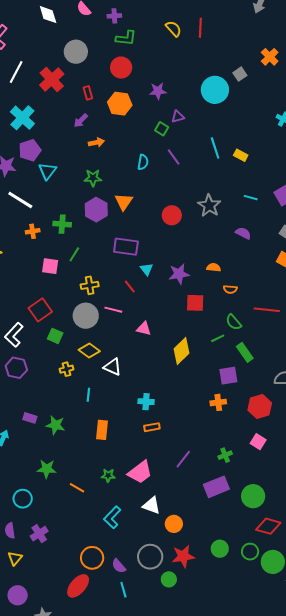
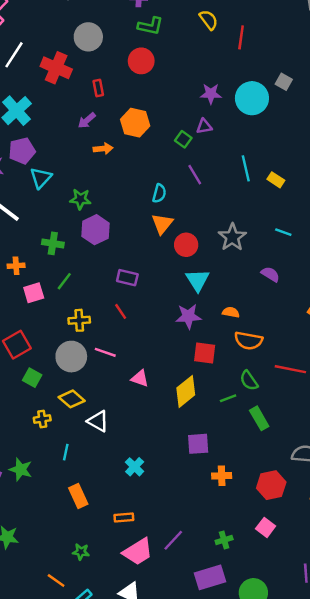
red line: (200, 28) -> (241, 37), moved
gray square: (240, 74) -> (284, 82), turned -32
red cross: (52, 79) -> (56, 68), turned -30
purple star: (158, 91) -> (211, 94), moved
orange hexagon: (120, 104) -> (135, 123), moved
cyan semicircle: (143, 162) -> (159, 193), moved
green star: (93, 178) -> (80, 199), moved
orange triangle: (124, 202) -> (162, 224), moved
orange cross: (33, 231) -> (16, 266), moved
purple rectangle: (126, 247) -> (127, 278), size x0.7
pink square: (50, 266) -> (34, 293), turned -30
cyan triangle: (147, 269) -> (198, 280), moved, size x1.5
red line: (130, 286) -> (121, 311), moved
orange semicircle: (230, 289) -> (249, 341), size x1.6
yellow diamond: (182, 351) -> (186, 391), moved
purple square: (228, 376) -> (198, 444), moved
cyan cross: (146, 402) -> (135, 467), turned 35
green star: (55, 425) -> (21, 469), moved
orange rectangle: (152, 427) -> (124, 518), moved
orange rectangle: (102, 430) -> (78, 496), turned -36
pink trapezoid: (140, 472) -> (138, 552), moved
orange line: (77, 488) -> (56, 580), moved

